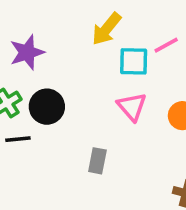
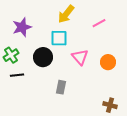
cyan square: (134, 61) -> (59, 38), moved
black circle: (47, 107) -> (43, 57), moved

